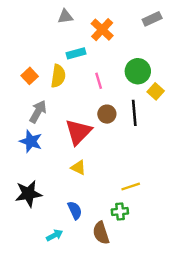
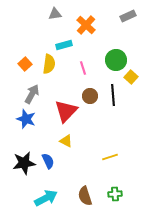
blue semicircle: (75, 210) -> (48, 161), moved
green cross: (120, 211) -> (115, 194), moved
cyan arrow: (55, 235) -> (46, 198), size x1.6

